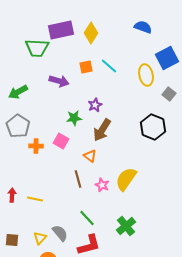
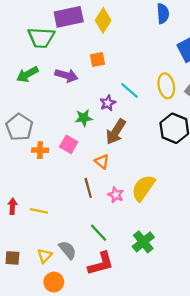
blue semicircle: (143, 27) -> (163, 14), turned 66
cyan line: (109, 66) -> (130, 90), moved
yellow ellipse: (146, 75) -> (166, 86), moved
green arrow: (18, 92) -> (27, 74), moved

